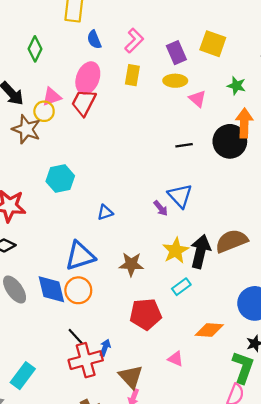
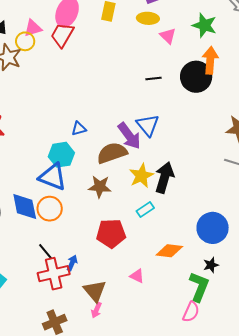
green star: (236, 86) -> (204, 25), size x1.4
cyan hexagon: (60, 179) -> (61, 155), moved
purple arrow: (161, 208) -> (129, 136), size x1.8
blue triangle: (105, 212) -> (79, 129), moved
brown semicircle: (232, 241) -> (112, 153), moved
blue triangle: (80, 256) -> (53, 177), turned 36

